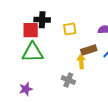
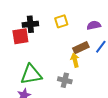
yellow square: (70, 29) -> (61, 21), moved
green triangle: (33, 52) -> (31, 74), moved

